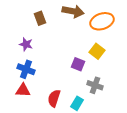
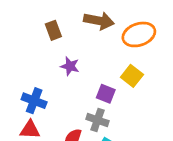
purple star: (26, 44) -> (70, 66), moved
gray cross: (95, 85) -> (97, 120), moved

